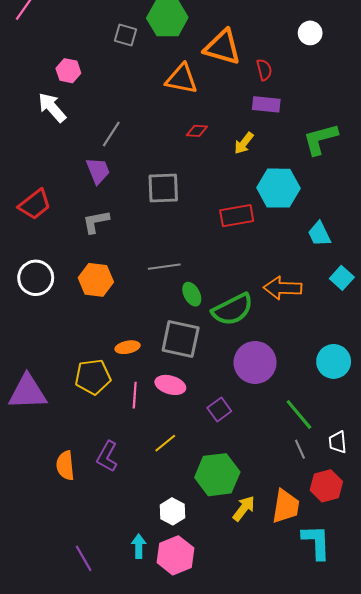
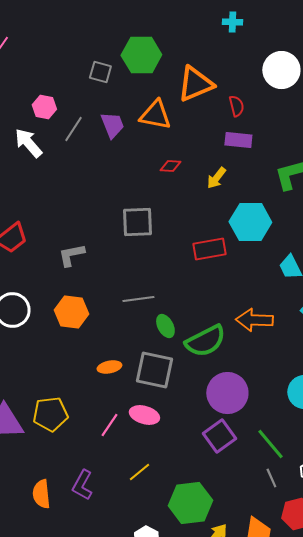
white circle: (310, 33) -> (281, 70), size x1.6
orange triangle: (222, 47) -> (195, 84), turned -39
gray line: (111, 134) -> (73, 129), moved
purple trapezoid: (98, 171) -> (112, 125), moved
orange ellipse: (128, 347) -> (109, 367), moved
yellow pentagon: (93, 377) -> (50, 414), moved
pink line: (135, 395) -> (109, 425), turned 30
purple square: (219, 409) -> (219, 436), moved, size x1.4

